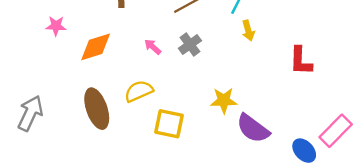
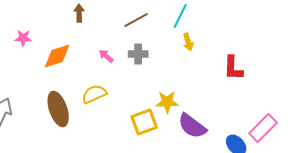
gray cross: (190, 45) -> (138, 54), turned 36
yellow square: (169, 124) -> (144, 122), moved, turned -32

